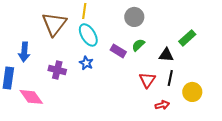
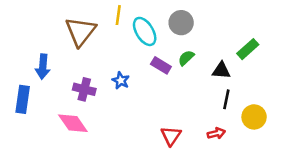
cyan ellipse: (88, 35) -> (145, 31), moved
red triangle: (147, 80) -> (171, 136), moved
pink diamond: (31, 97) -> (73, 123), moved

